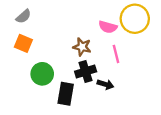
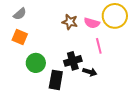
brown star: (82, 47) -> (70, 22), moved

